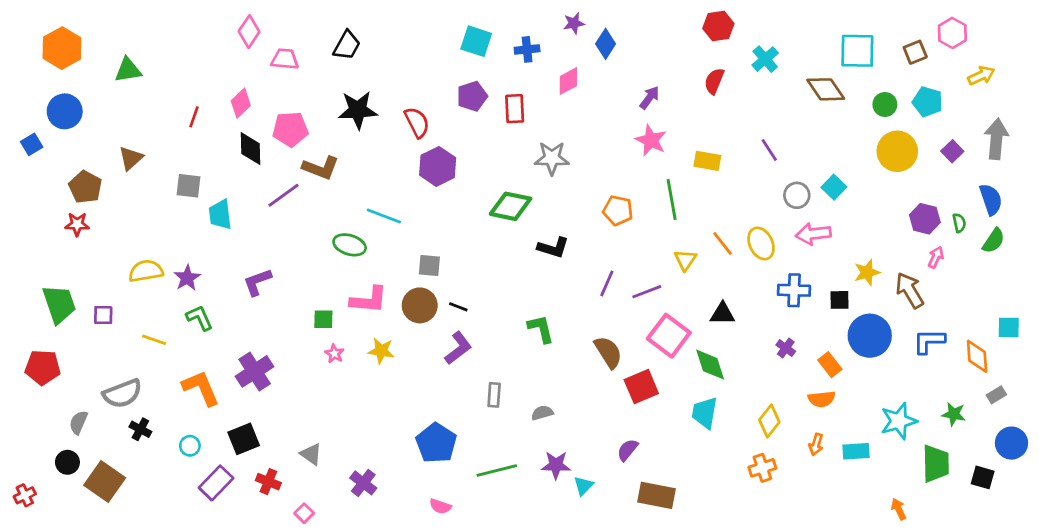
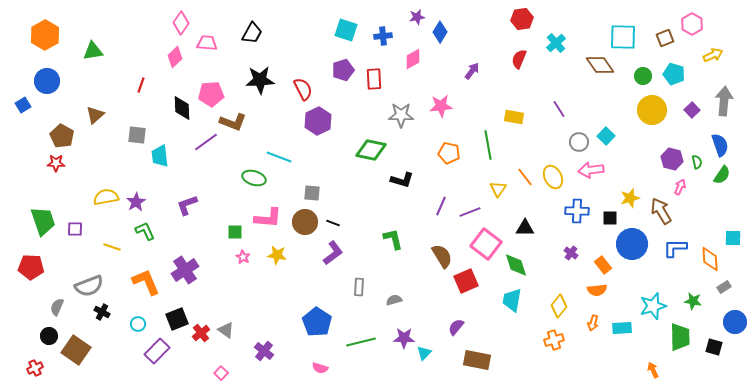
pink diamond: (241, 103) -> (175, 57), moved
pink star: (651, 140) -> (441, 106), moved, turned -30
red cross: (268, 482) -> (201, 333), moved, turned 30
red cross: (25, 495) -> (35, 368), moved

